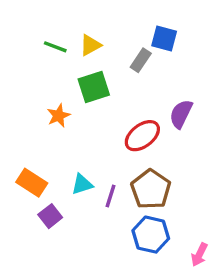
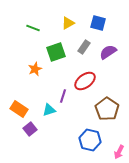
yellow triangle: (90, 45) -> (68, 23), moved
gray rectangle: (141, 60) -> (84, 47), moved
purple semicircle: (181, 114) -> (108, 52), moved, turned 30
brown pentagon: (151, 189) -> (107, 109), moved
purple line: (111, 196) -> (63, 96), moved

